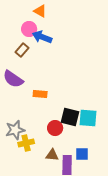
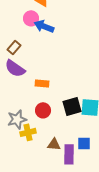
brown rectangle: (22, 50) -> (14, 47), moved
black square: (70, 117) -> (72, 106), turned -30
red circle: (55, 128) -> (43, 110), moved

